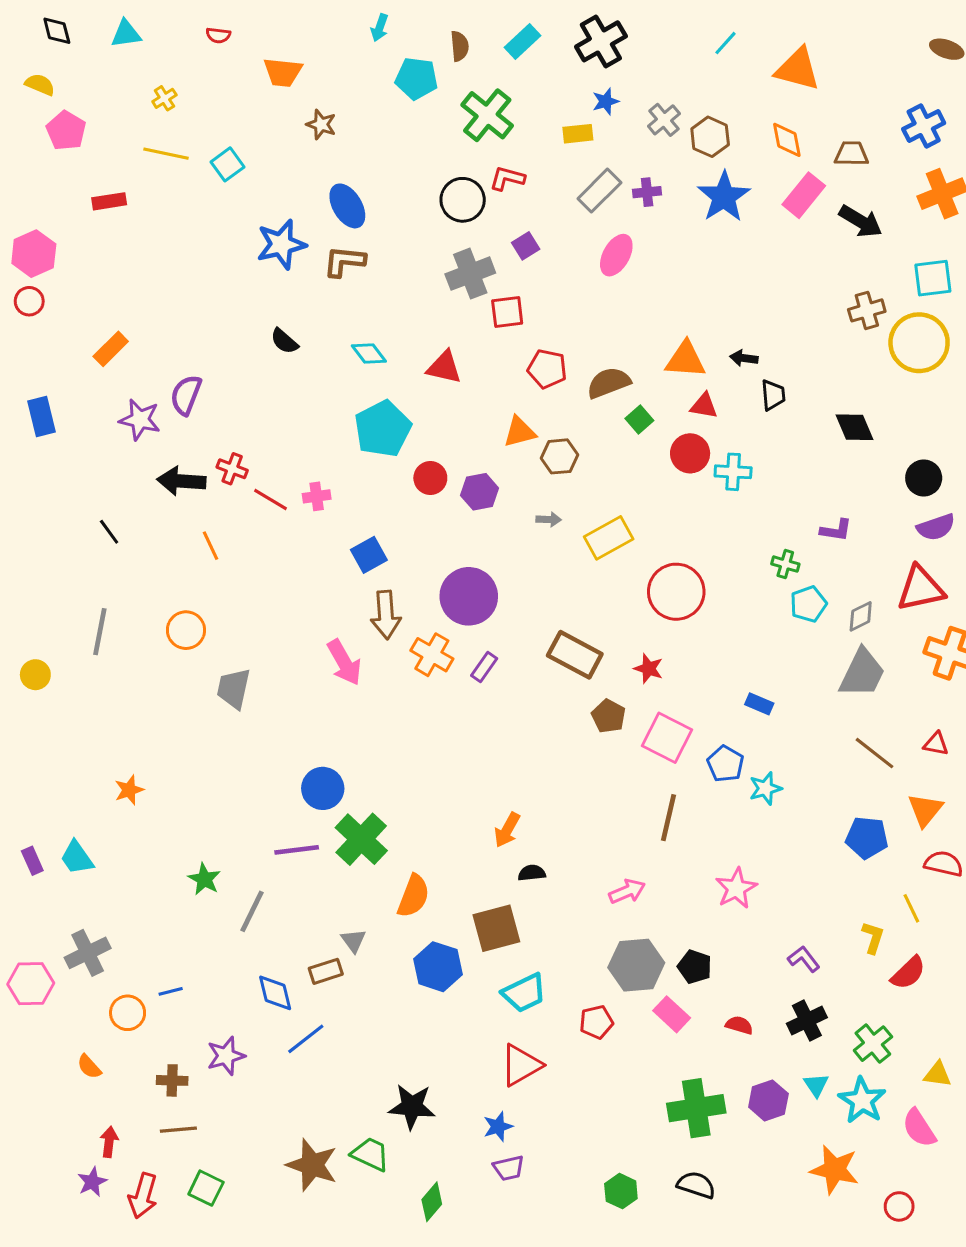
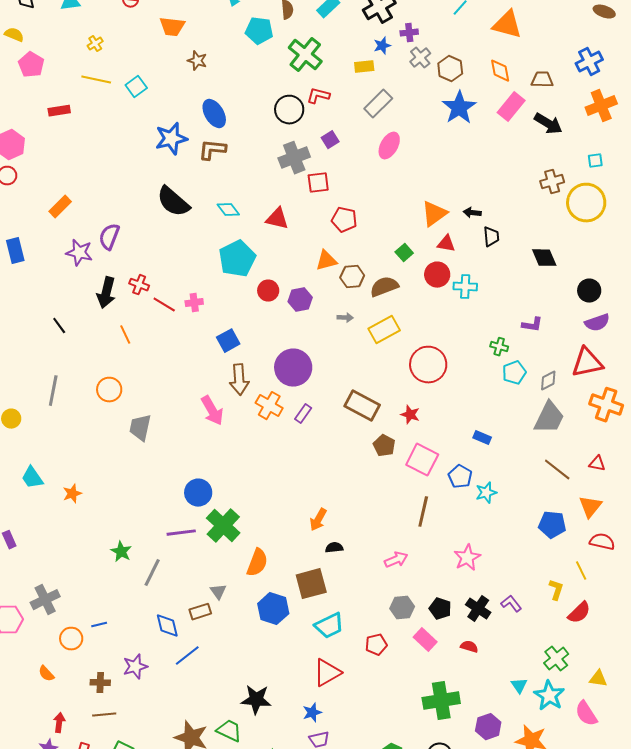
purple cross: (647, 192) -> (409, 33), moved
cyan square: (933, 278) -> (595, 161), size x0.6
black semicircle: (284, 341) -> (173, 202), size x1.8
orange triangle: (685, 360) -> (434, 214), turned -40
brown semicircle: (609, 383) -> (384, 287), moved
black arrow: (181, 481) -> (106, 293), turned -80
cyan trapezoid: (77, 858) -> (32, 478), moved
gray hexagon: (636, 965) -> (402, 608), size x0.7
black cross: (807, 1020) -> (478, 609), moved, turned -30
purple hexagon: (768, 1100) -> (488, 727), moved

